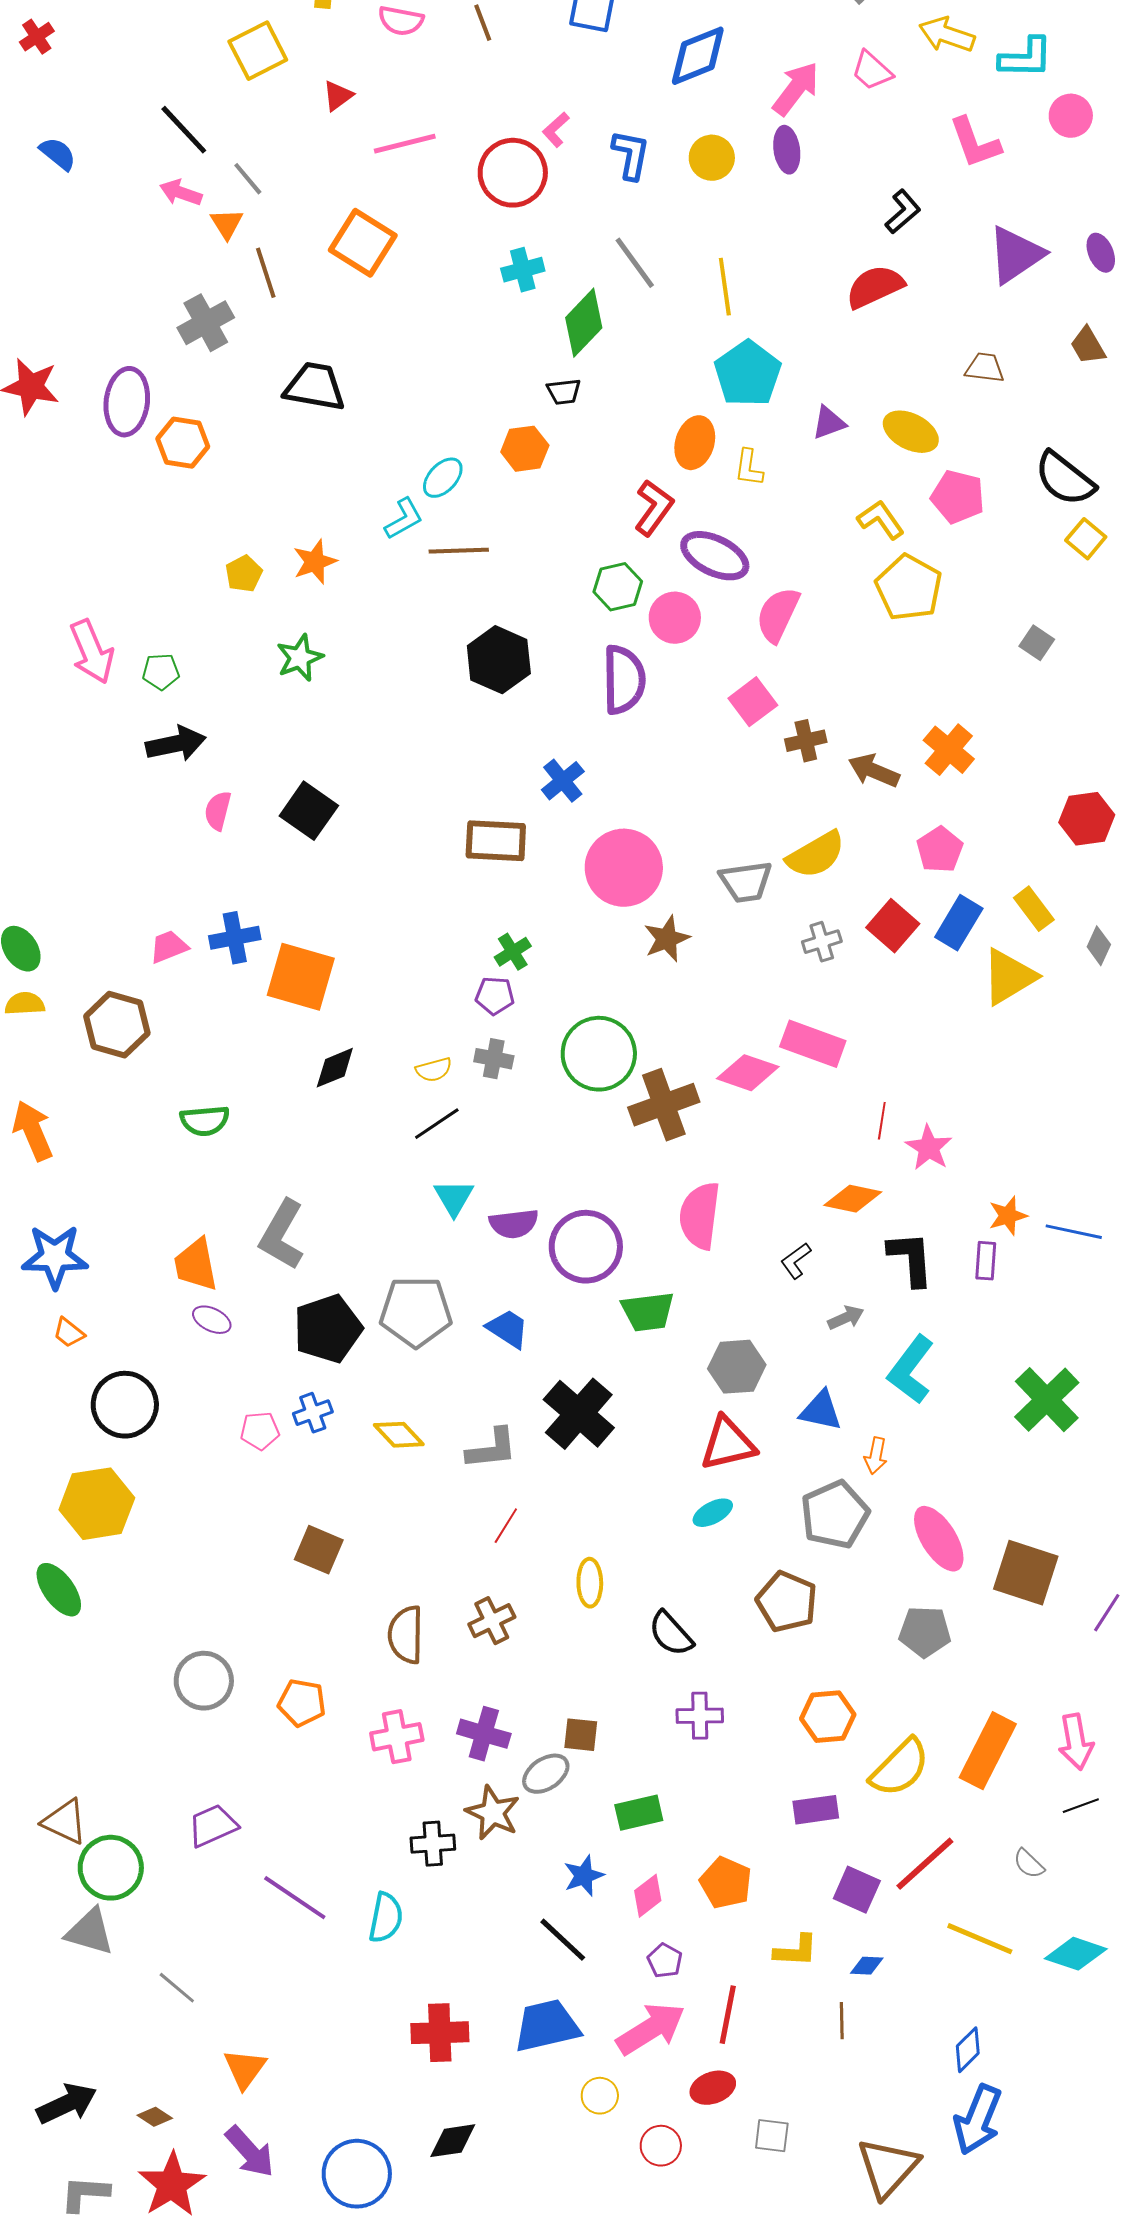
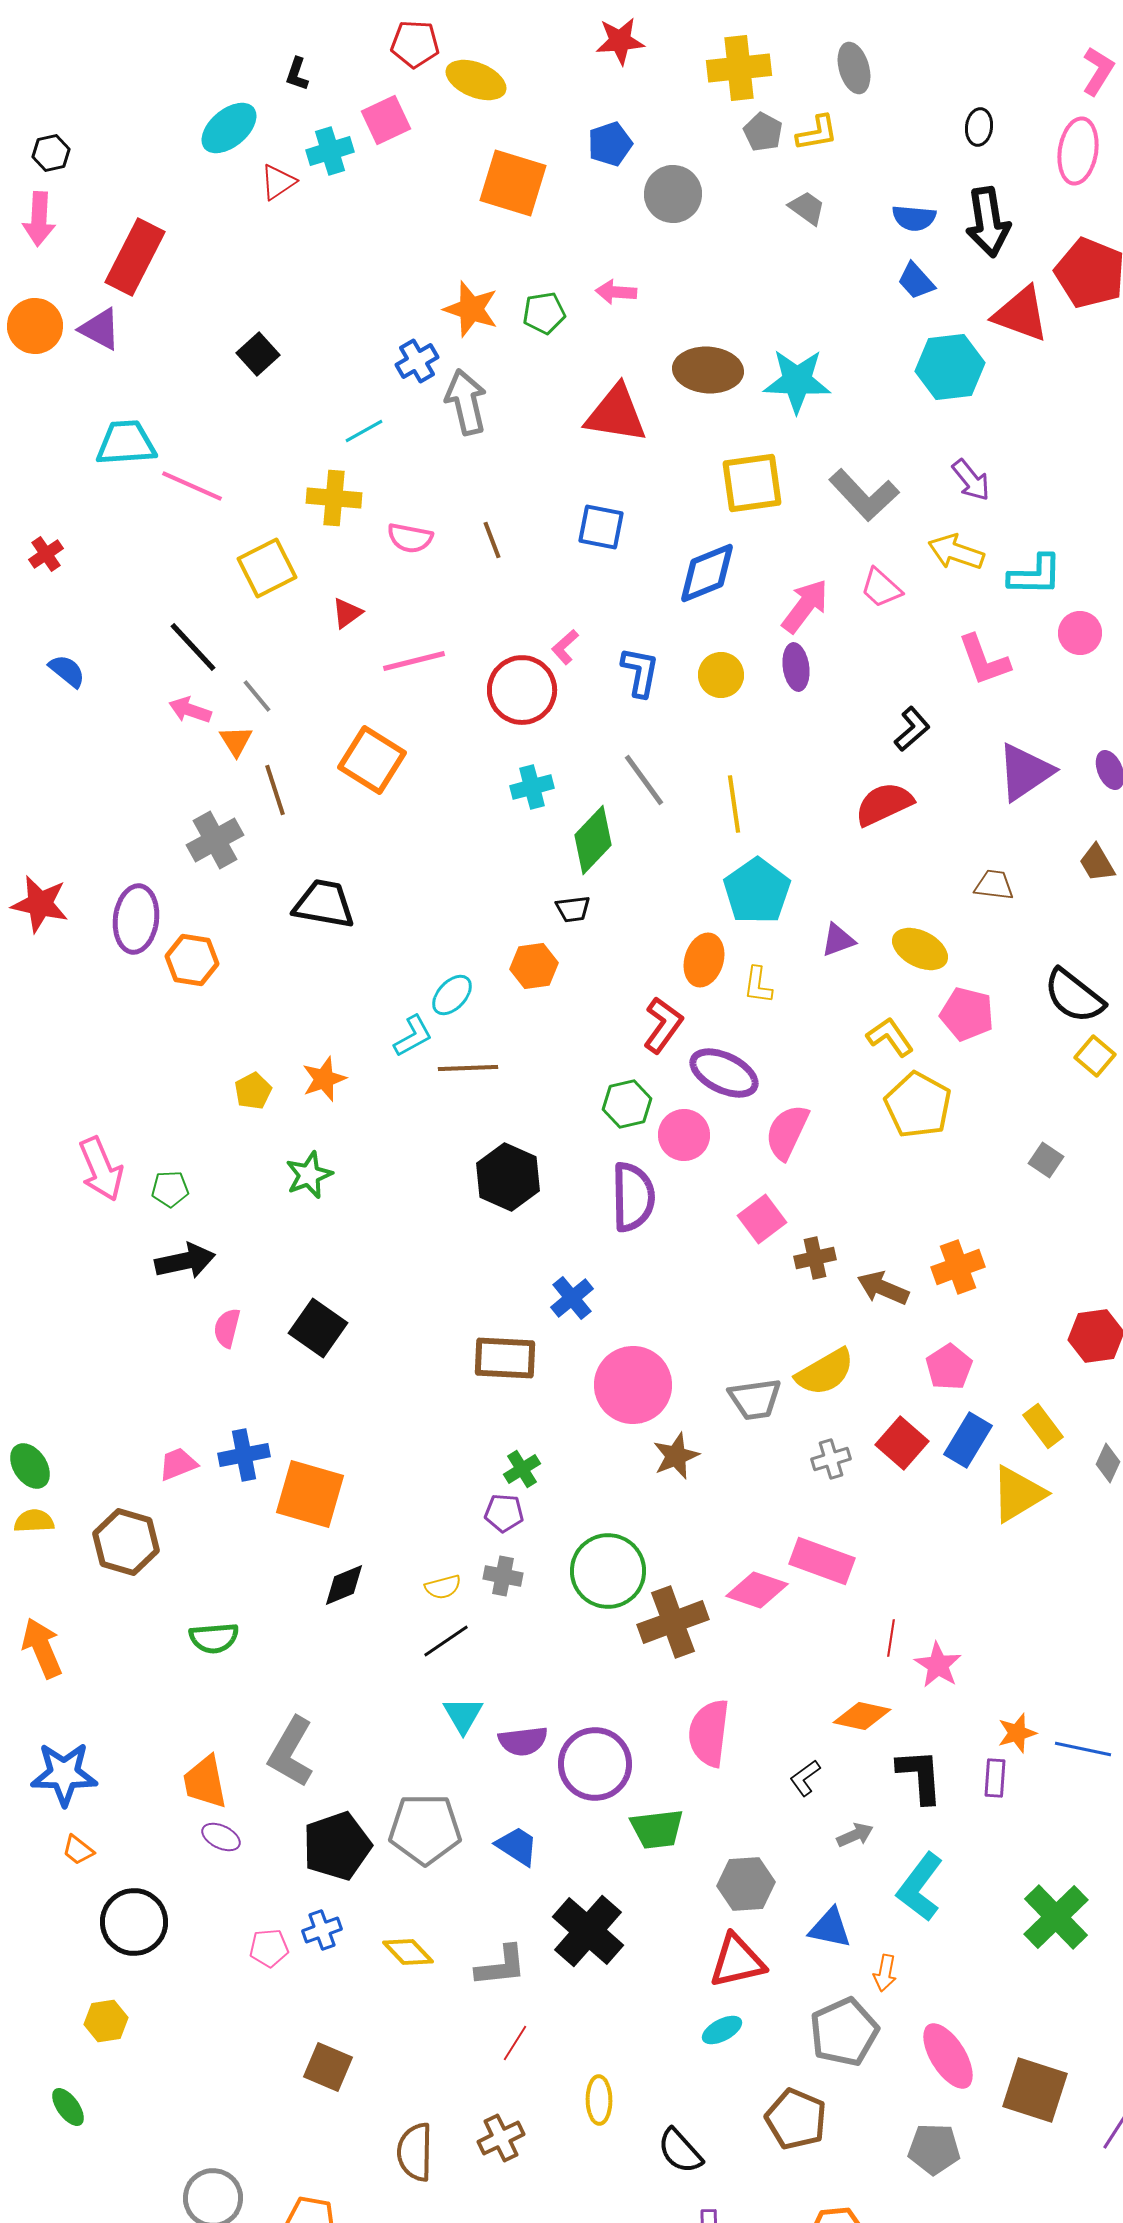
orange cross: (949, 750) -> (958, 1267), turned 30
yellow hexagon: (97, 1504) -> (106, 2021), size x0.6
green ellipse: (59, 1590) -> (68, 2107), size x0.7

